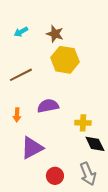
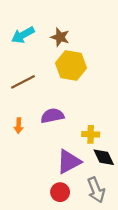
cyan arrow: (21, 32) -> (23, 35), size x1.5
purple triangle: (32, 148) -> (69, 162), moved

